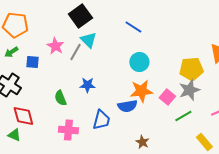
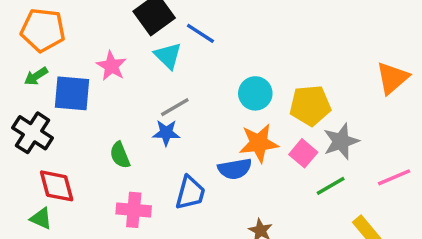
blue line: (133, 27) -> (200, 33), moved
gray line: (75, 52) -> (175, 107), moved, turned 30
blue square: (32, 62) -> (72, 93), size x1.6
yellow pentagon: (191, 69) -> (310, 105), moved

